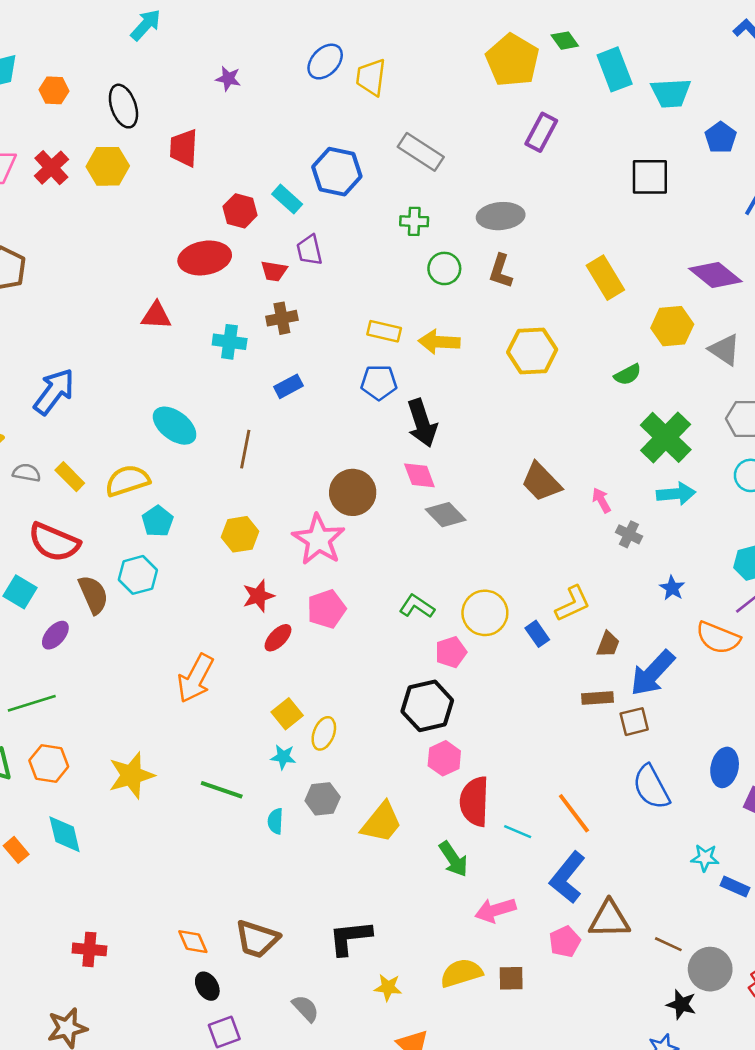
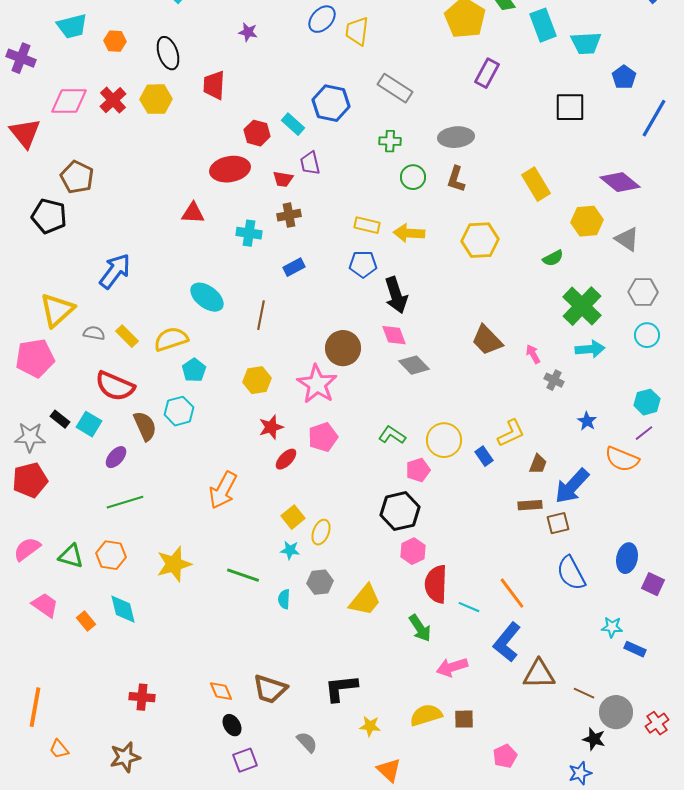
green line: (32, 703) -> (125, 502), moved
pink pentagon: (565, 942) -> (505, 756), moved

